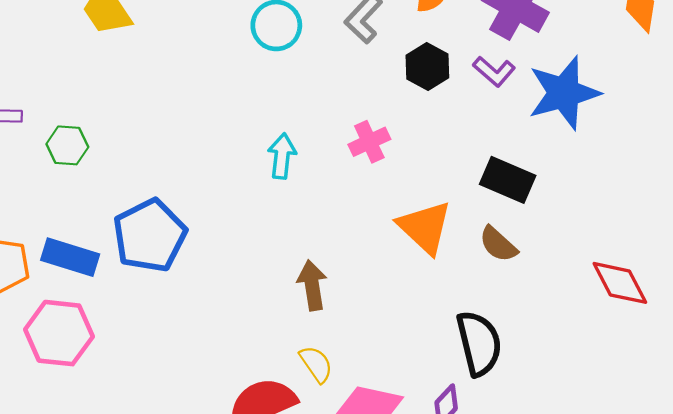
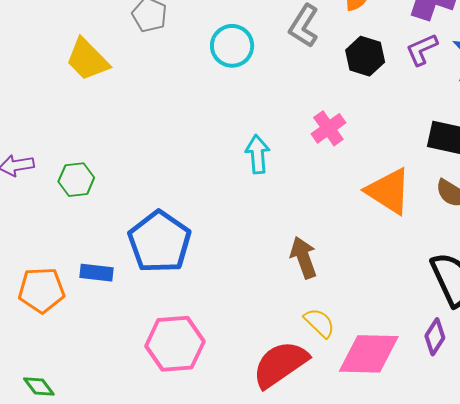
purple L-shape: (494, 71) -> (422, 49), turned 126
blue rectangle: (70, 257) -> (96, 273), size x0.7
pink hexagon: (59, 333) -> (175, 344), moved

